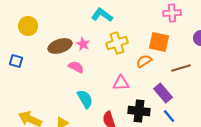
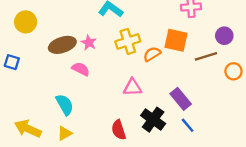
orange semicircle: (144, 61) -> (152, 54), moved
brown line: (181, 68) -> (206, 56), moved
cyan semicircle: (85, 99) -> (65, 105), moved
black cross: (139, 111) -> (153, 120), turned 30

